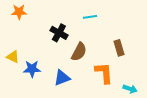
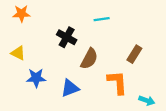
brown rectangle: (119, 48) -> (134, 54), turned 49
yellow triangle: (13, 57) -> (18, 53), moved

